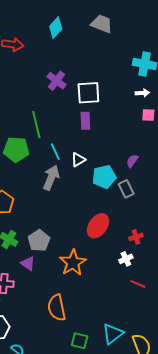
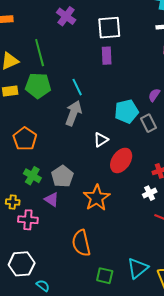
purple cross: (56, 81) -> (66, 16), moved
green line: (36, 125) -> (40, 53), moved
white triangle: (78, 160) -> (101, 140), moved

